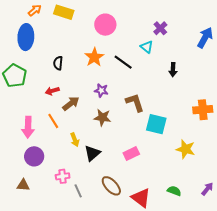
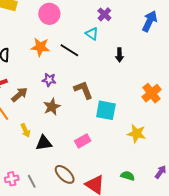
orange star: (94, 57) -> (40, 47), turned -30
orange cross: (203, 110) -> (152, 93), turned -30
brown star: (102, 118) -> (52, 107), turned -30
black triangle: (92, 153) -> (44, 143), turned 36
pink cross: (63, 176) -> (12, 179), moved

